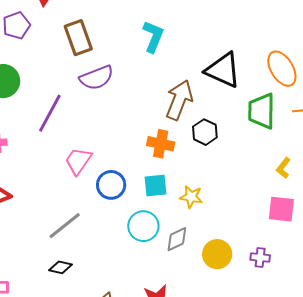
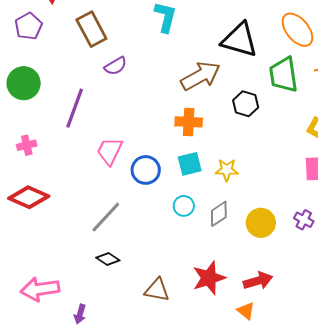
purple semicircle: (97, 78) -> (116, 66), size x0.7
brown arrow: (179, 100) -> (201, 76), turned 48
black hexagon: (205, 132) -> (246, 104), moved
cyan circle: (143, 226) -> (184, 206), size x0.7
purple cross: (260, 257) -> (304, 220), turned 30
black diamond: (60, 267) -> (108, 259), turned 30

